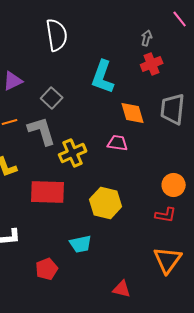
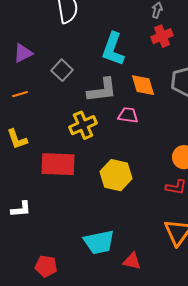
gray L-shape: (42, 131) -> (102, 90), moved, turned 100
cyan trapezoid: (81, 244) -> (99, 242), moved, size x1.4
red pentagon: (47, 269) -> (46, 266), moved, turned 30

